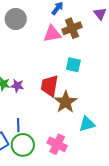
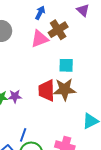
brown star: (66, 102) -> (65, 89), moved, turned -30
blue line: (18, 125) -> (23, 135), turned 32

